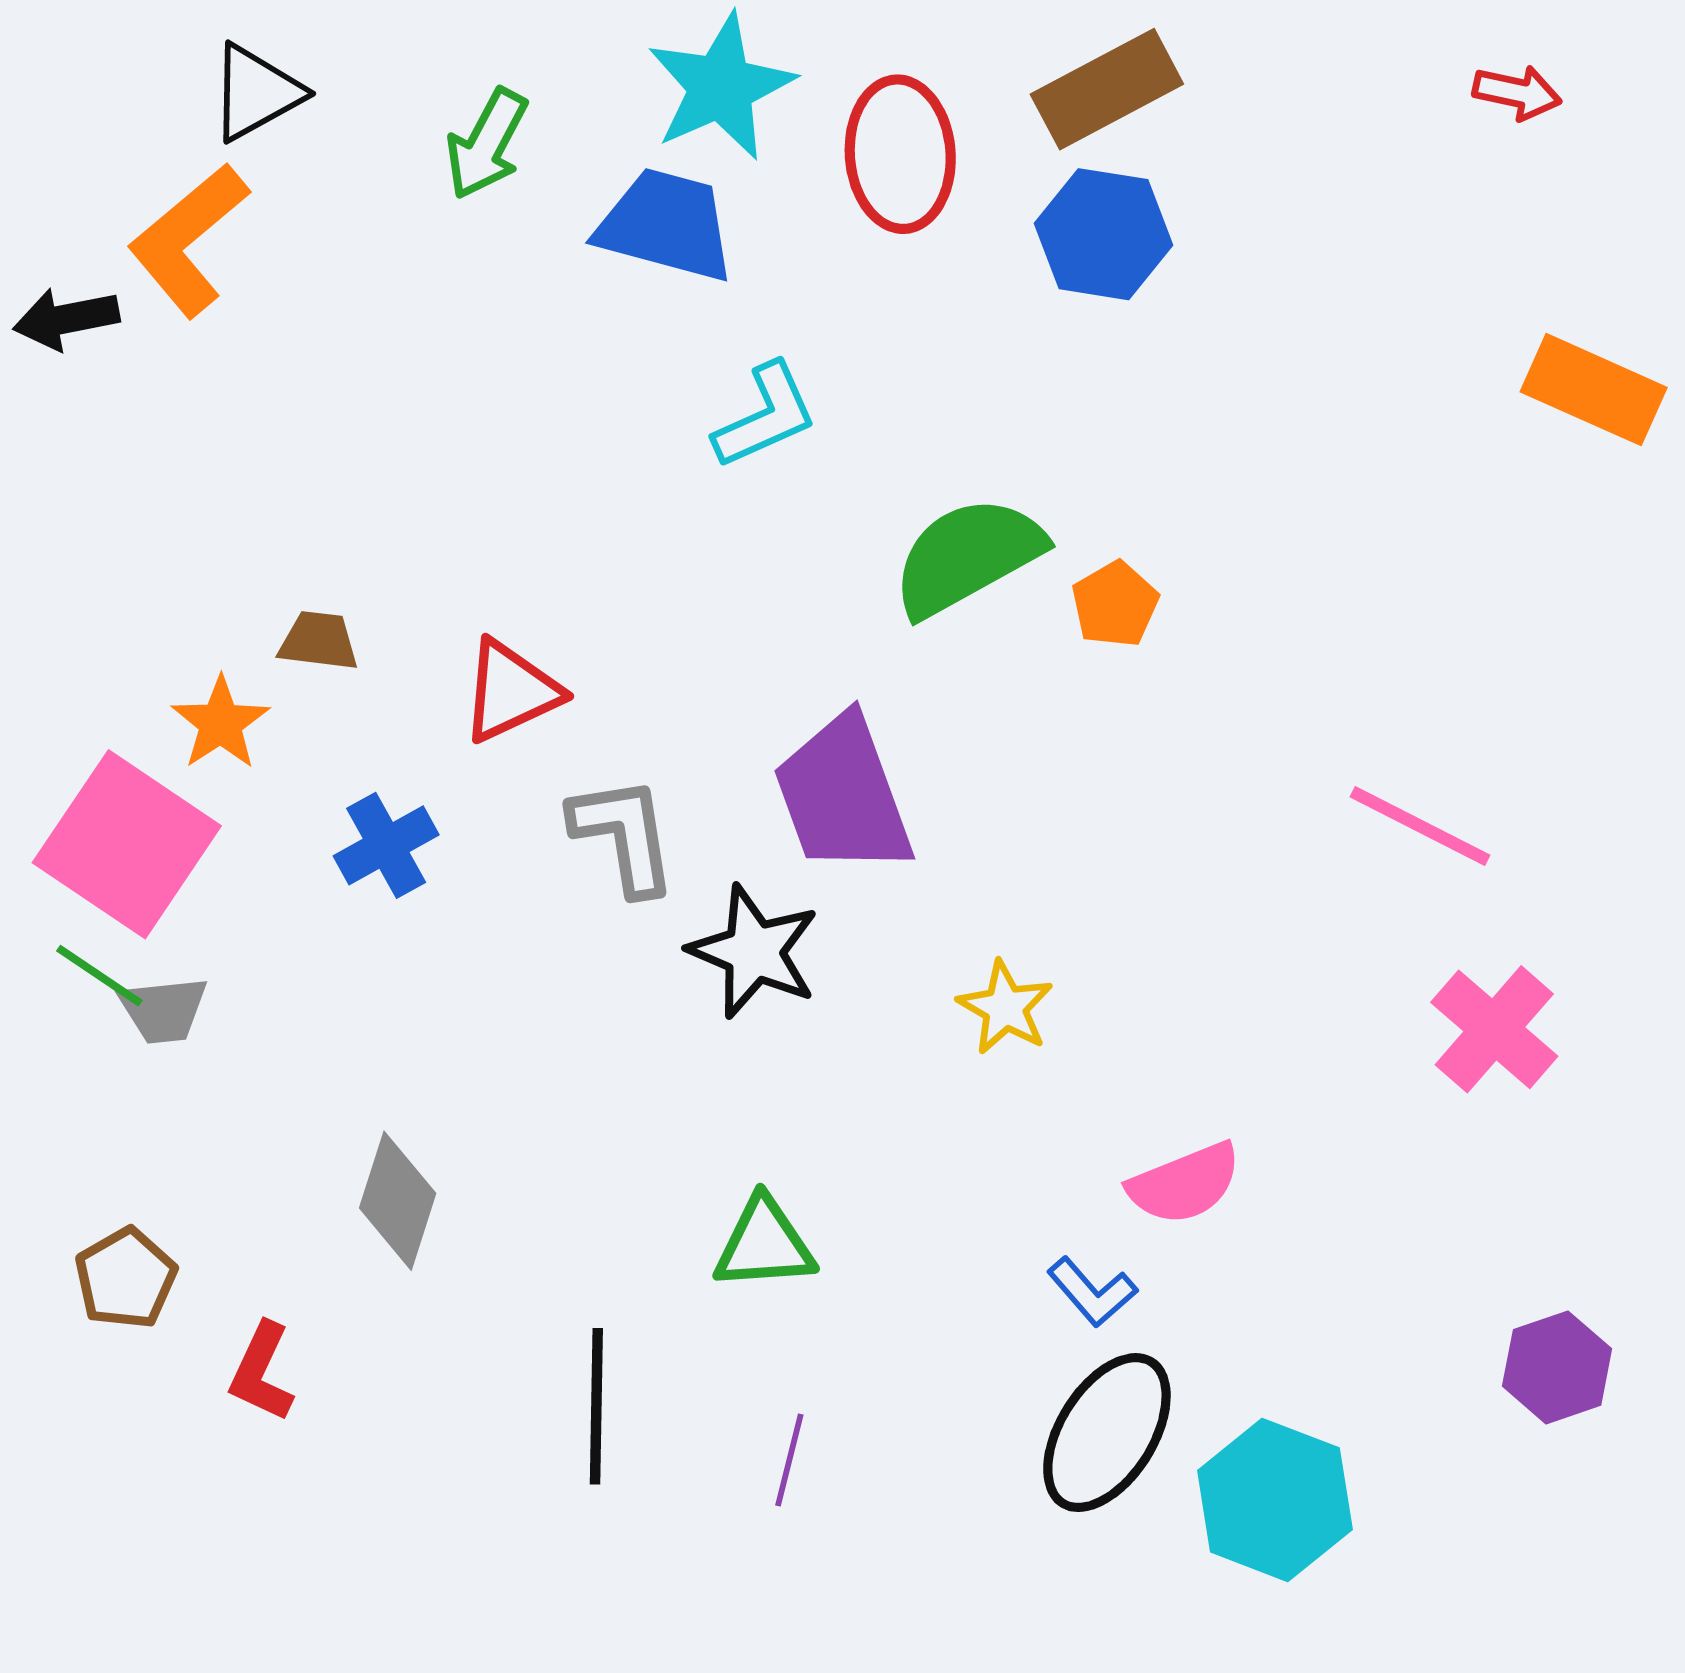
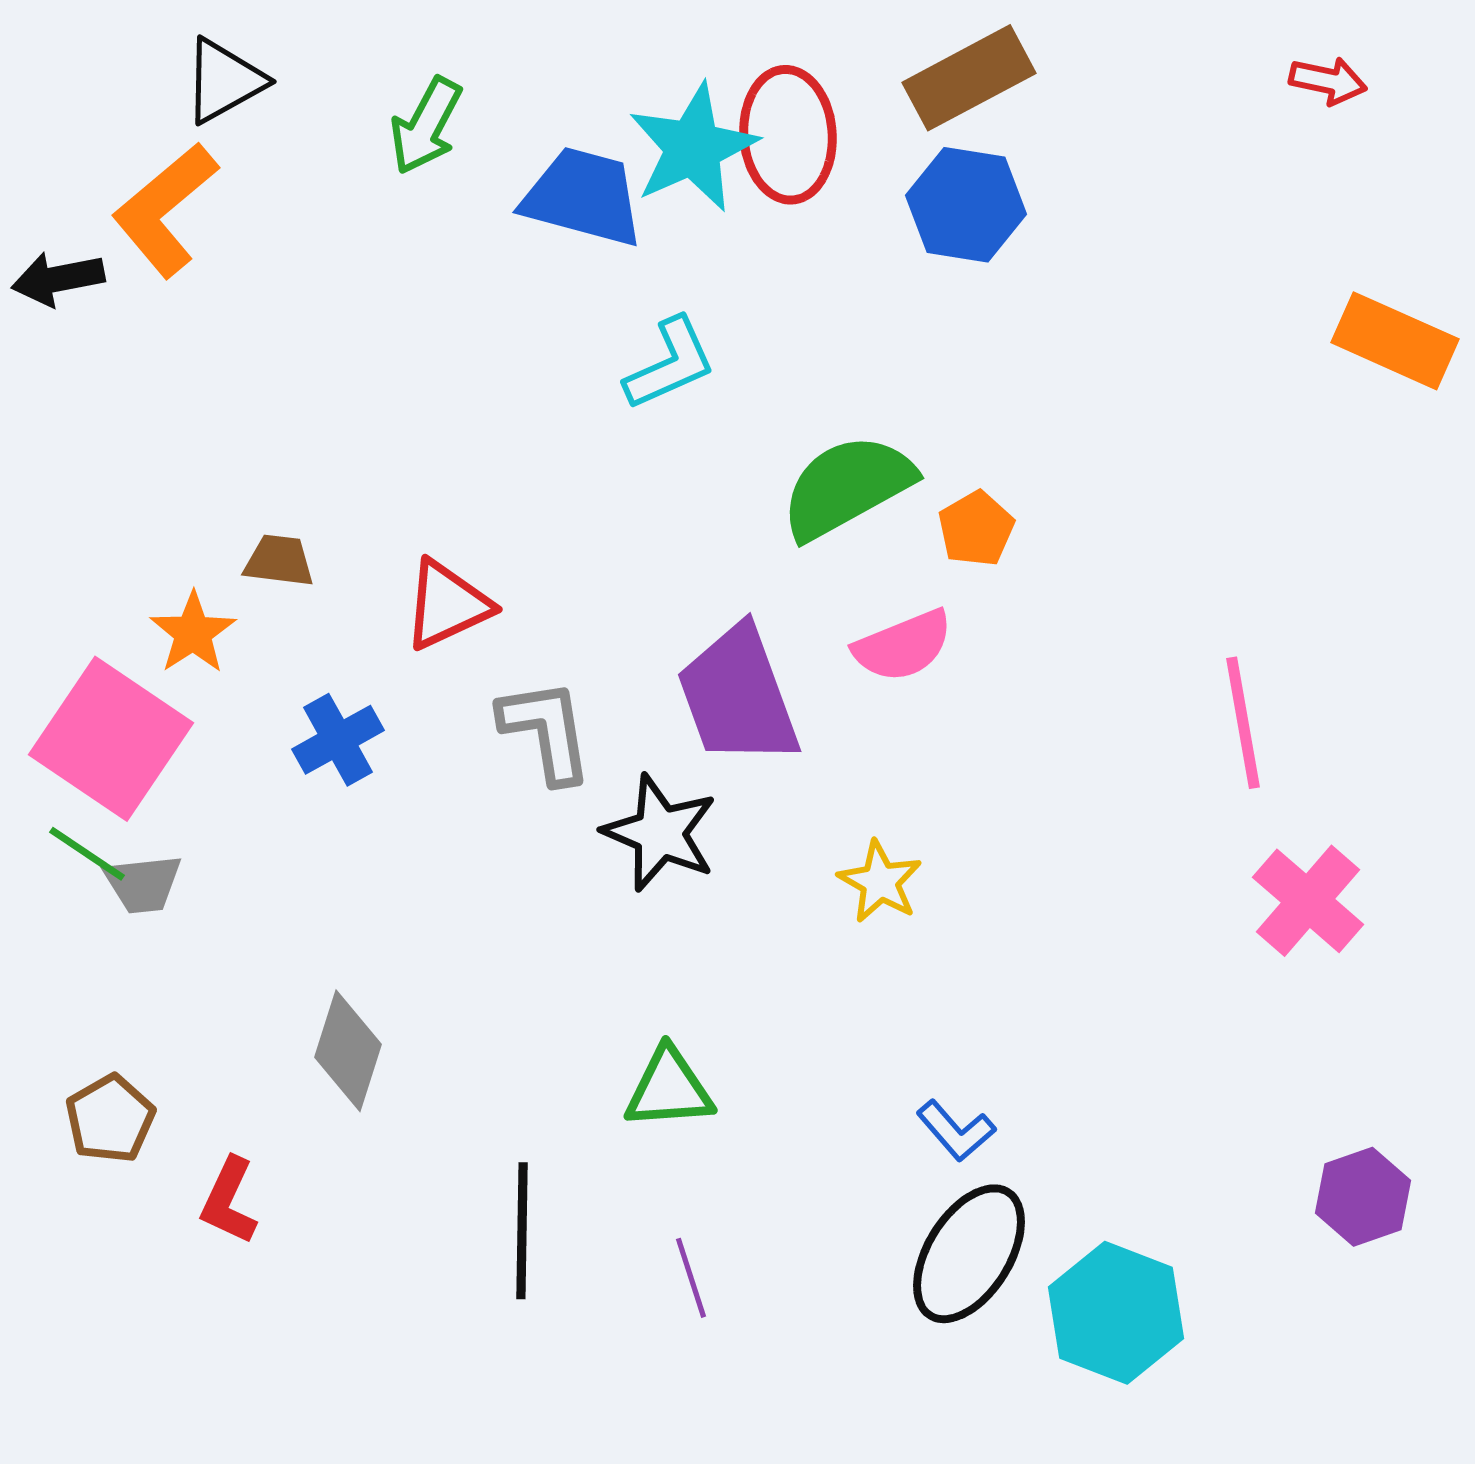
cyan star: (721, 87) -> (693, 148), moved
pink line: (1420, 826) -> (1243, 723), turned 53
pink semicircle: (1185, 1184) -> (903, 646), moved
purple line: (789, 1460) -> (691, 1278), turned -32

